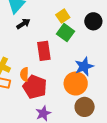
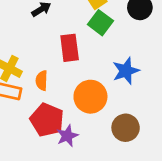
orange circle: (76, 83) -> (90, 97), moved
red pentagon: (35, 87) -> (47, 120), moved

